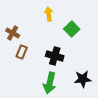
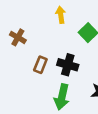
brown rectangle: (22, 52) -> (40, 65), moved

